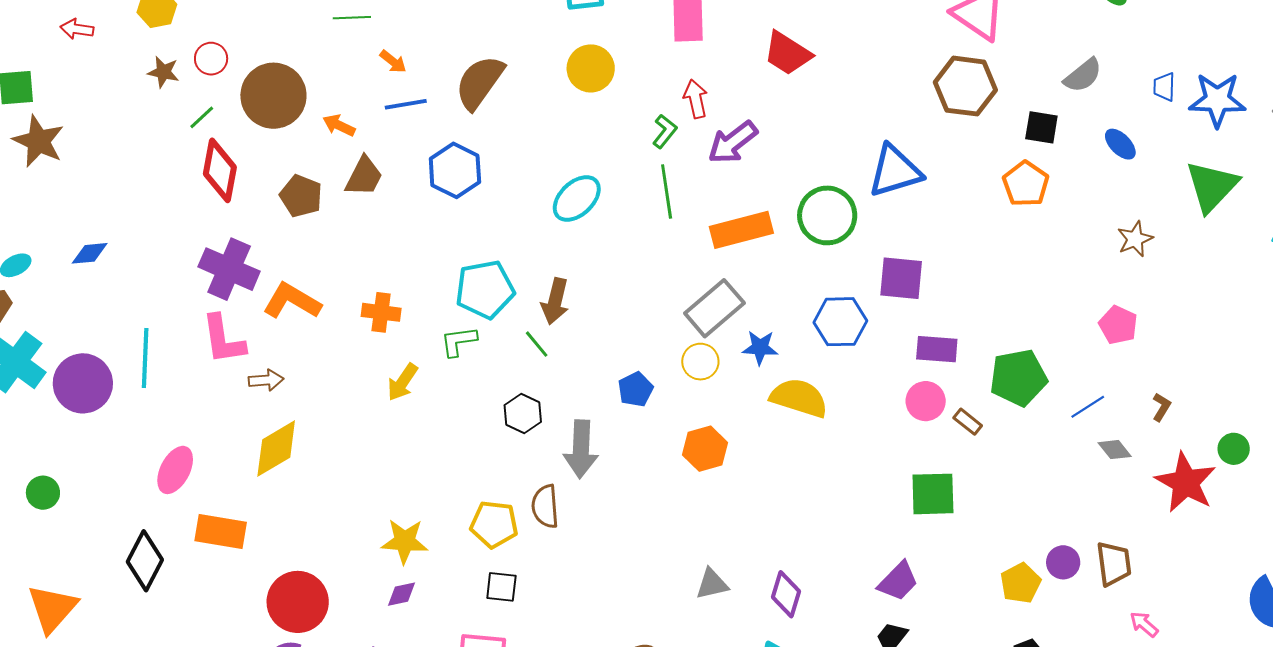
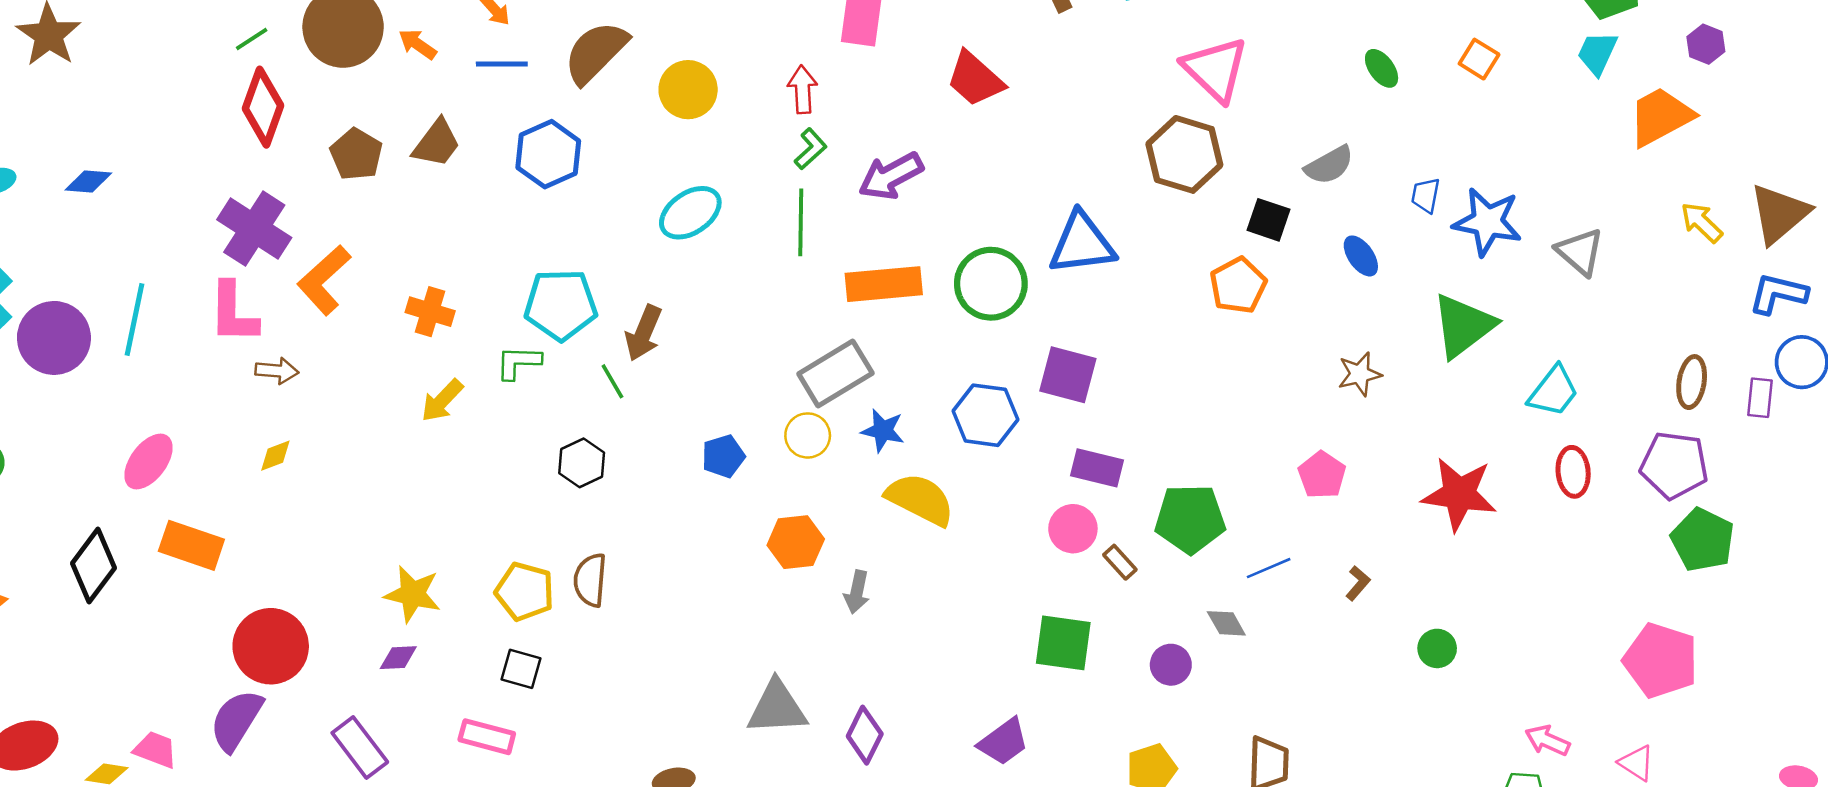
yellow circle: (591, 68) -> (688, 90), moved
red arrow: (696, 99) -> (803, 90), moved
orange arrow: (339, 125) -> (418, 44), moved
orange L-shape: (292, 301) -> (324, 280), turned -82
yellow diamond: (276, 448) -> (275, 456), size x0.5
gray arrow: (581, 449) -> (857, 592), moved, size x0.6
gray diamond: (1115, 450) -> (1226, 623), moved
red star: (1186, 482) -> (1459, 494), moved, turned -30
purple circle: (1063, 562) -> (1171, 665), moved
gray triangle: (712, 584) -> (777, 708), size x1.5

